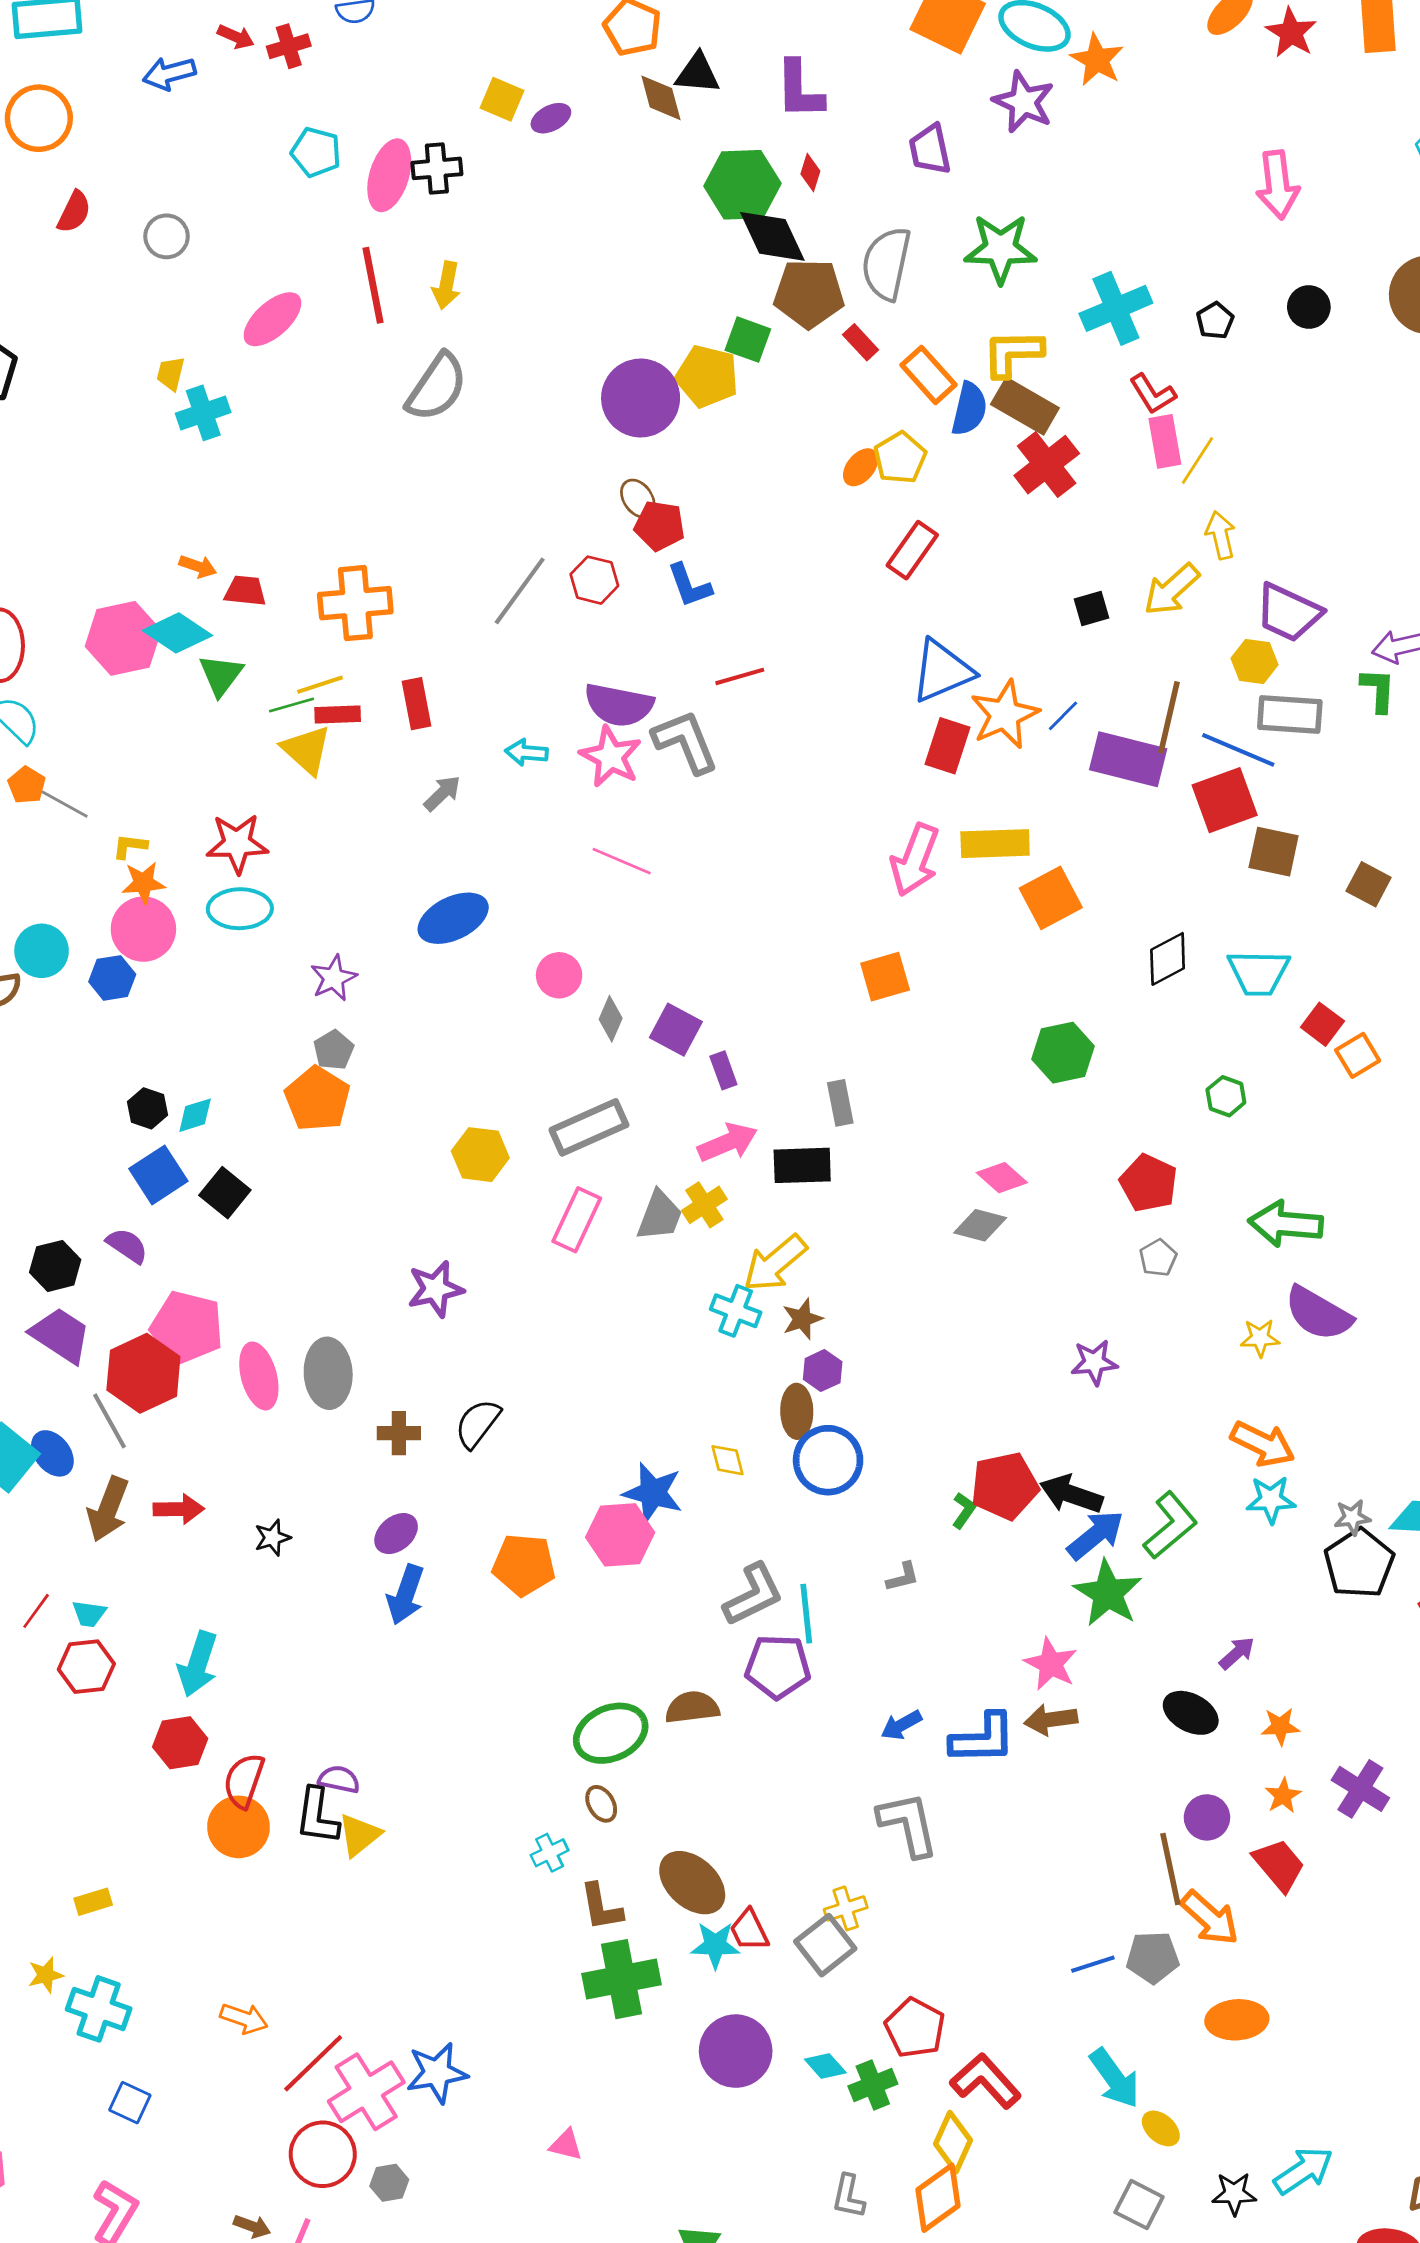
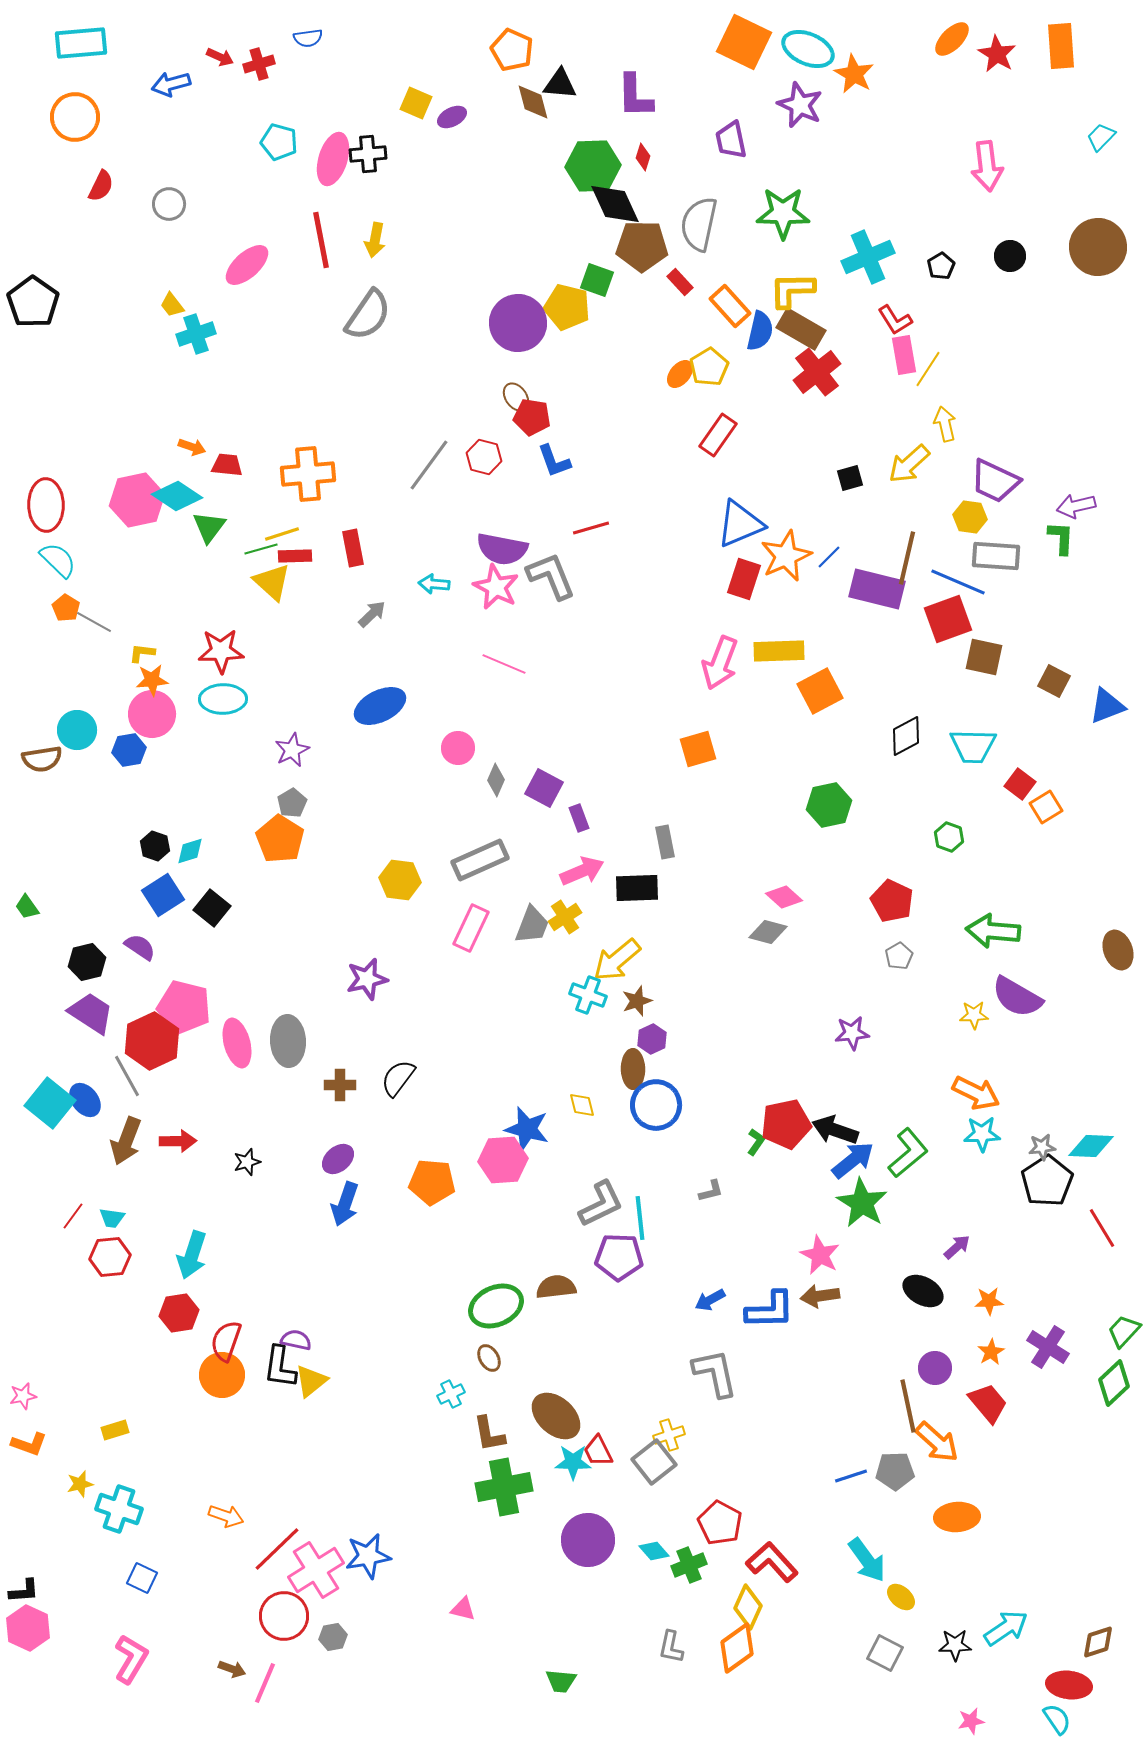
yellow trapezoid: (171, 374) -> (172, 305), turned -52

